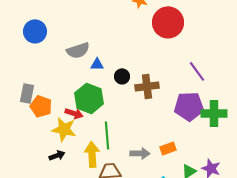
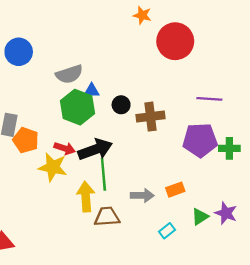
purple line: (197, 71) -> (209, 99), turned -50
green hexagon: (89, 98) -> (78, 107), moved
green cross: (214, 113) -> (229, 148), size x0.7
black arrow: (57, 155) -> (95, 150), moved, size x1.8

